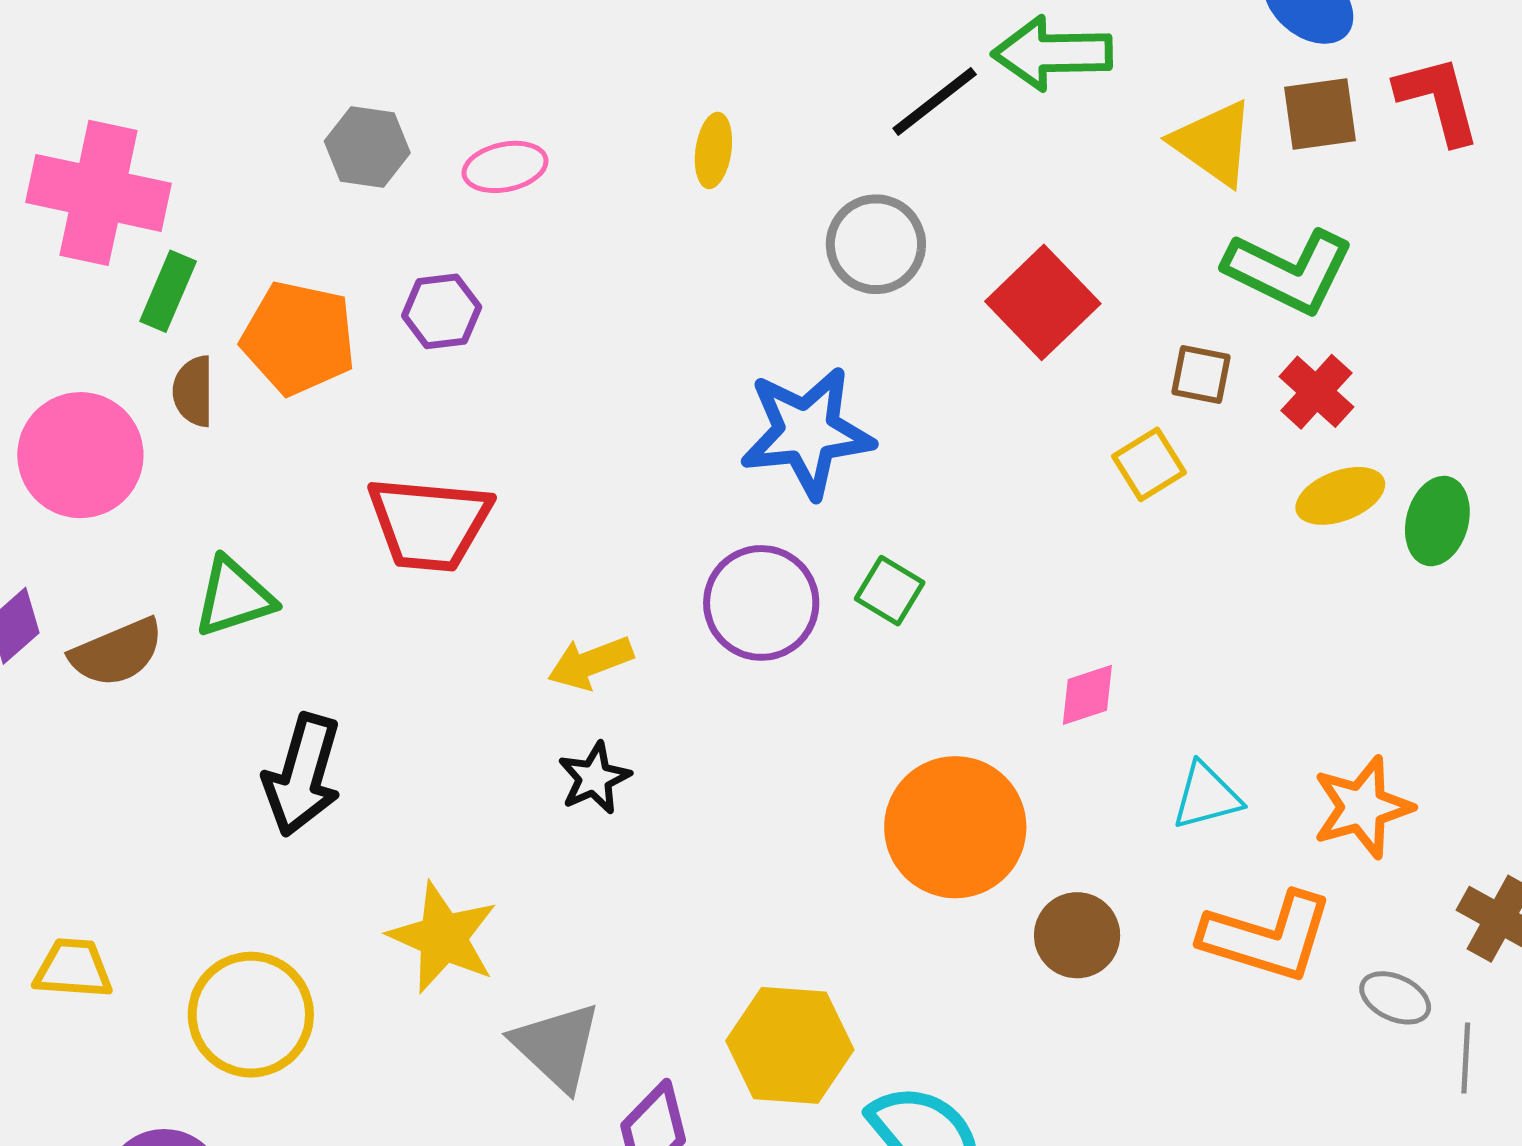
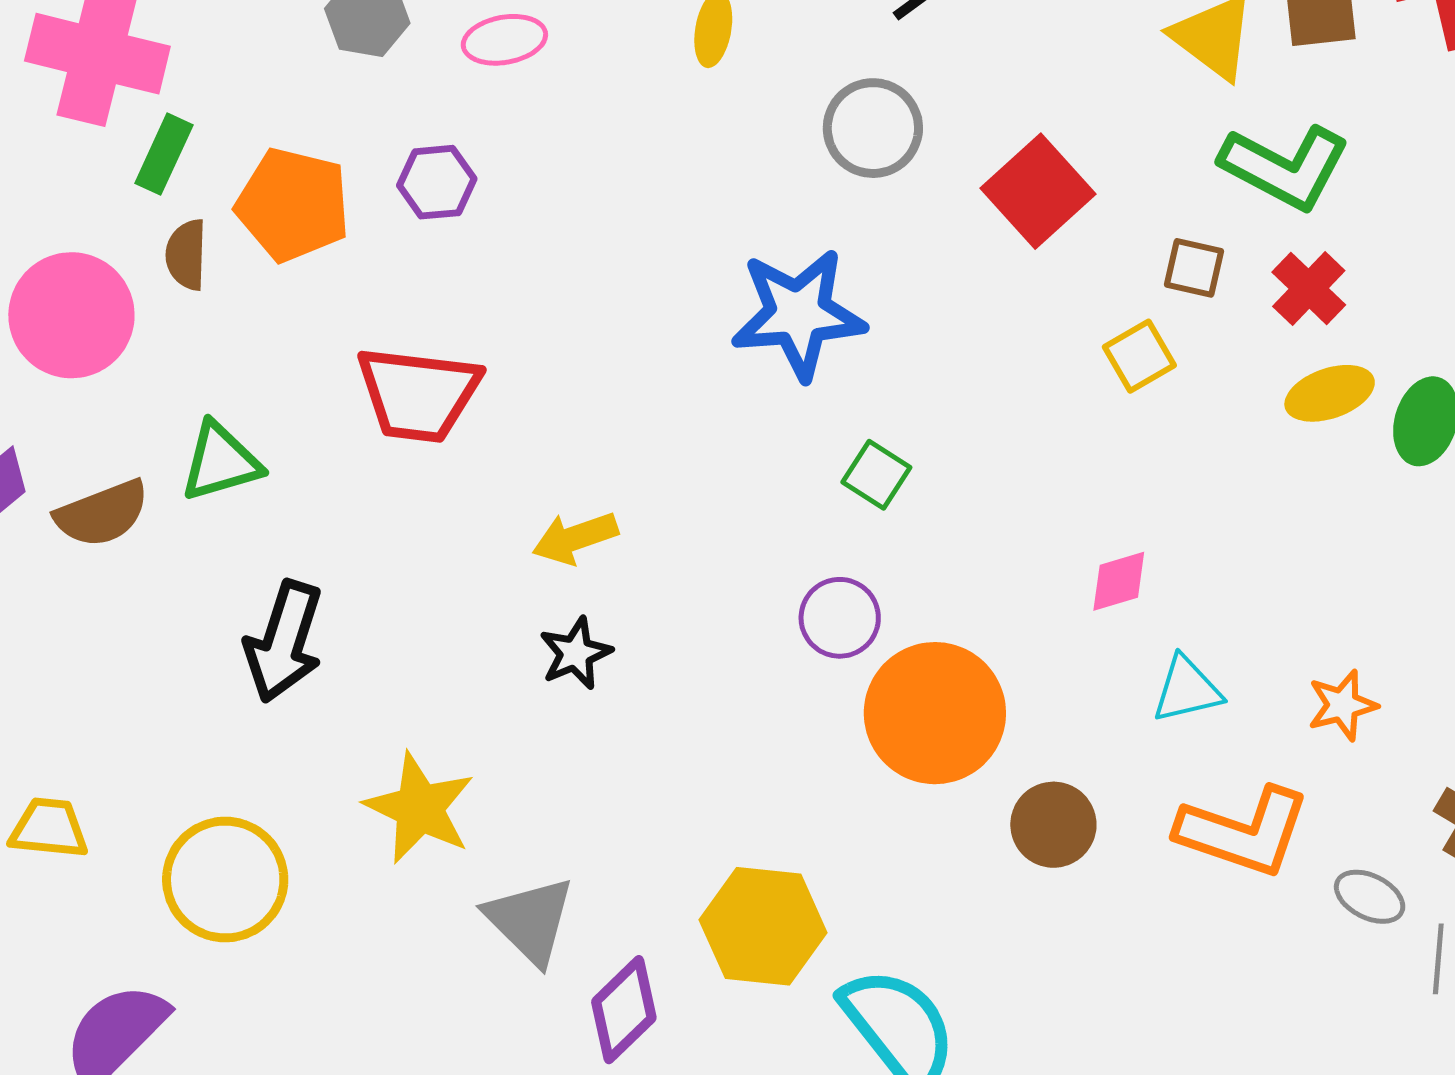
purple circle: (761, 603) -> (840, 618), moved, size x0.7
pink diamond: (1087, 695) -> (1119, 581), moved
orange star: (1362, 807) -> (1342, 705), size x0.7

